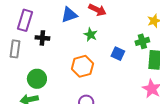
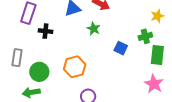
gray rectangle: (15, 49) -> (17, 58), moved
orange hexagon: (82, 66) -> (75, 67), moved

